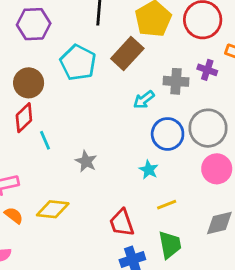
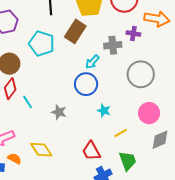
blue circle: (168, 134) -> (86, 84), moved
pink circle: (217, 169) -> (149, 113), moved
yellow diamond: (53, 209) -> (41, 150), turned 60

